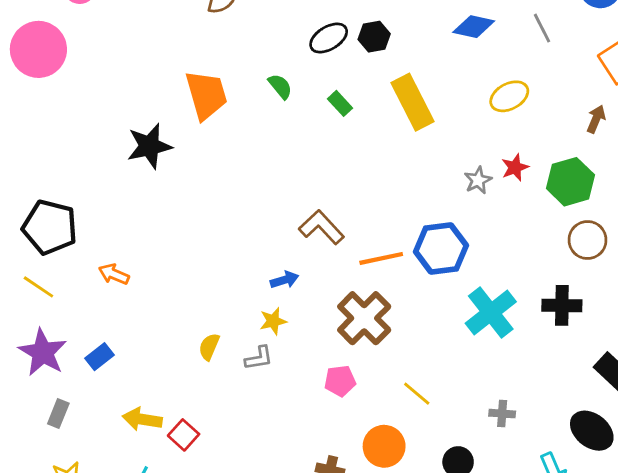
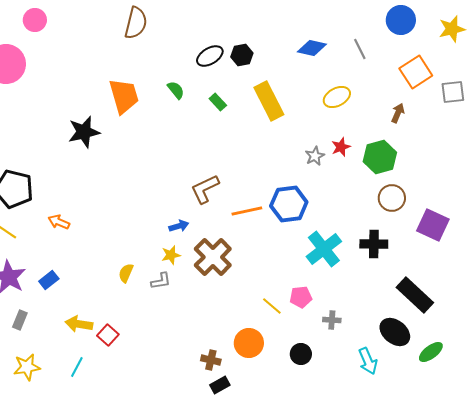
brown L-shape: (321, 227) -> (205, 189), turned -72
brown cross: (364, 318) -> (213, 257), moved
pink pentagon: (340, 381) -> (301, 297), moved

